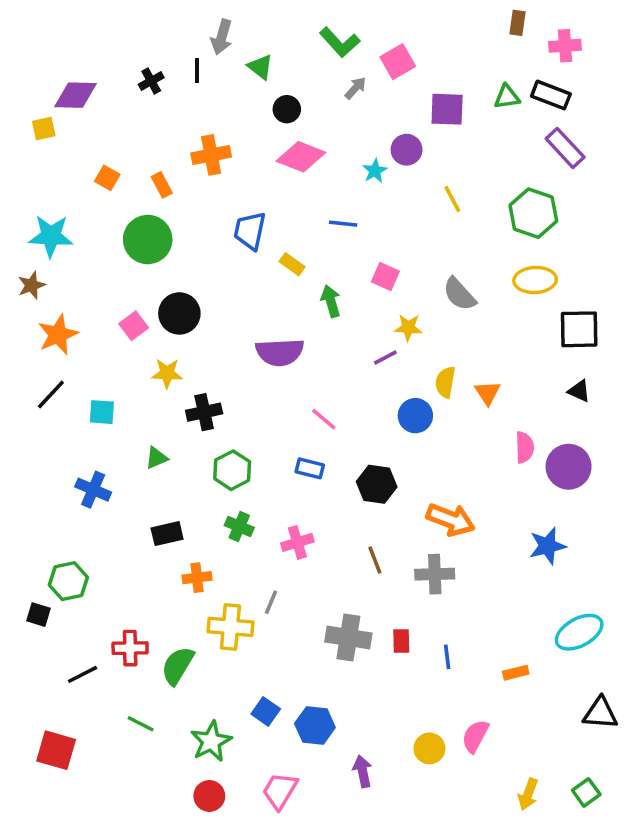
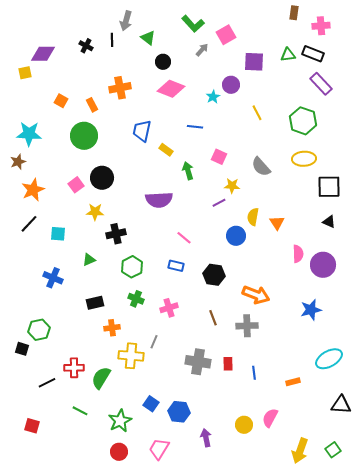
black cross: (151, 81) -> (86, 46), turned -32
red square: (56, 750) -> (32, 426), size x0.7
yellow arrow: (528, 794) -> (300, 451), size x1.4

